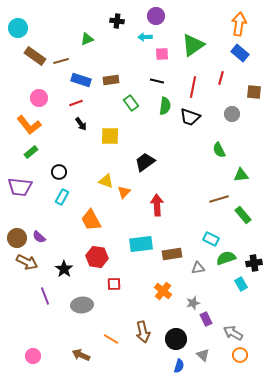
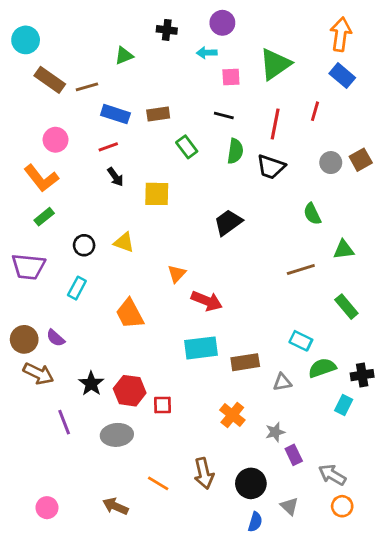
brown square: (254, 92) -> (361, 160), moved, turned -35
black trapezoid: (145, 162) -> (228, 222), moved
yellow triangle: (106, 181) -> (124, 242), moved
cyan rectangle: (62, 197) -> (77, 288), moved
brown line: (219, 199) -> (301, 270), moved
red arrow: (157, 205) -> (207, 301), moved, turned 115
red hexagon: (97, 257) -> (130, 391), moved
cyan rectangle: (241, 284) -> (344, 405), turned 56

